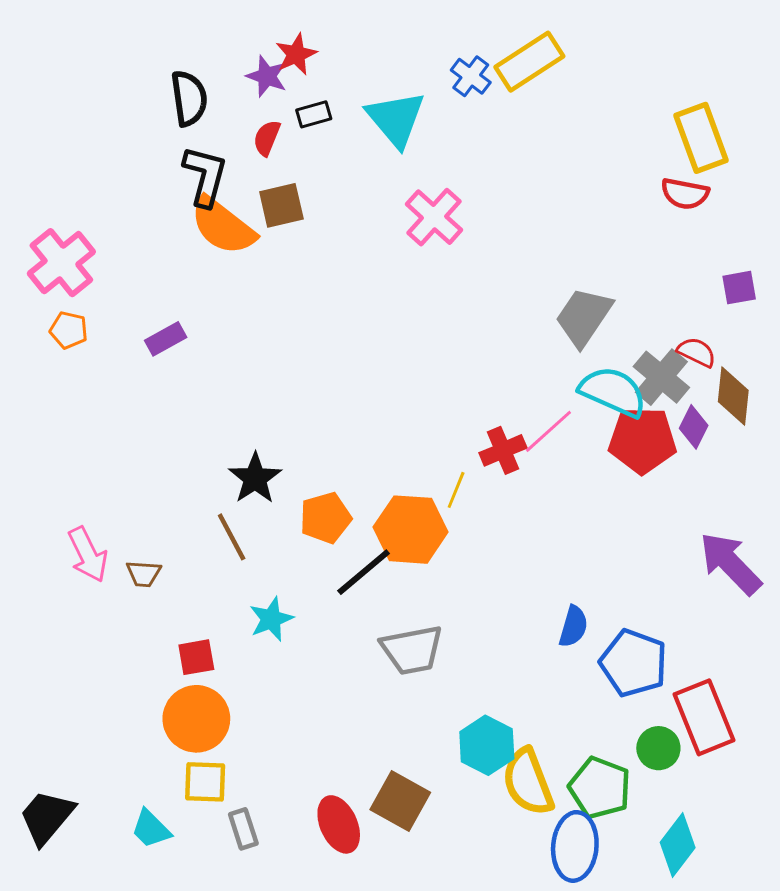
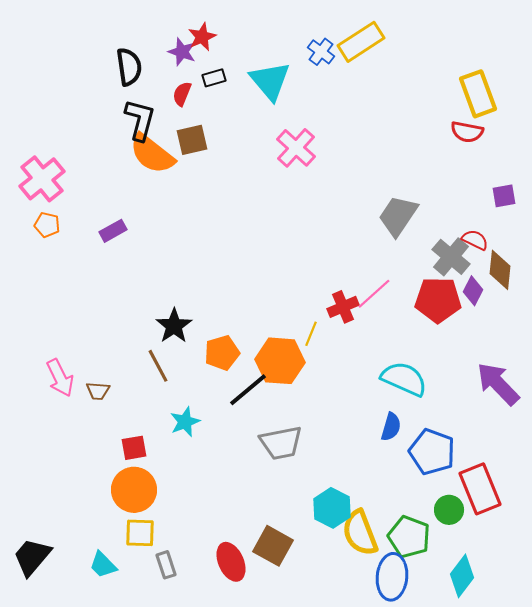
cyan semicircle: (613, 392) -> (404, 379), moved

